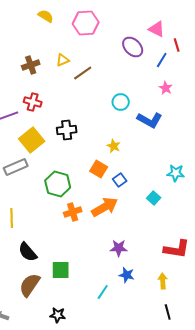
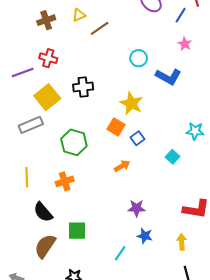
yellow star: (114, 146) -> (131, 103), size x1.6
orange arrow: (105, 207) -> (122, 166), size x0.6
orange cross: (73, 212) -> (65, 181), moved

